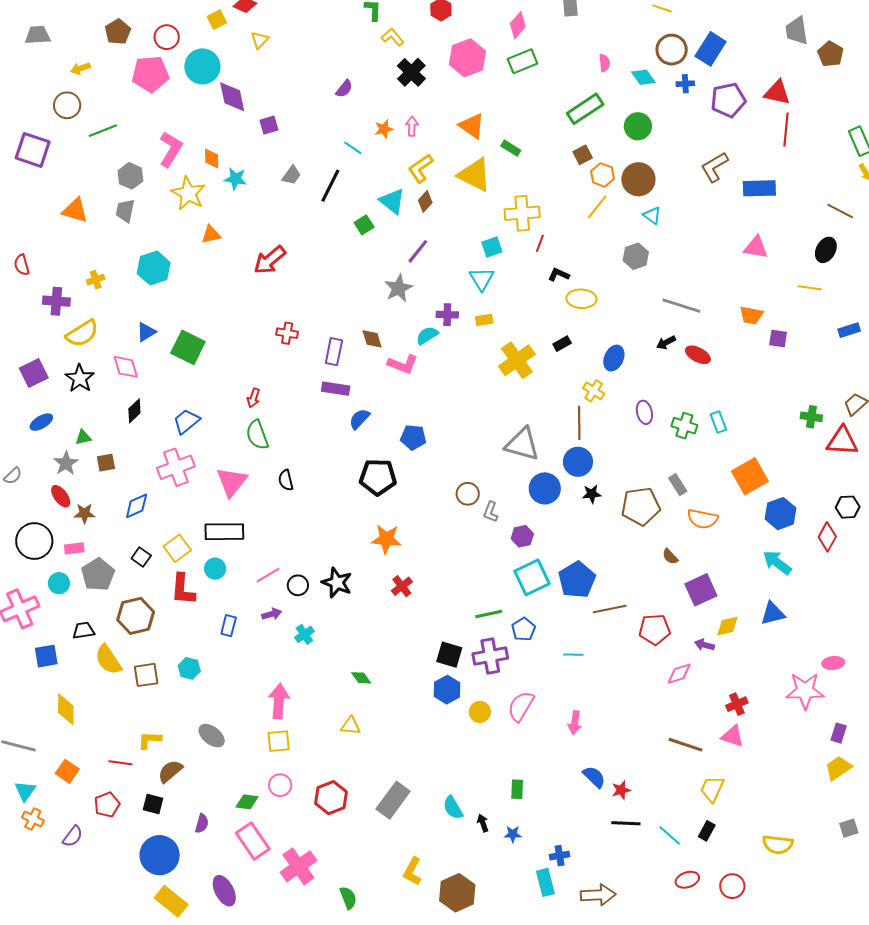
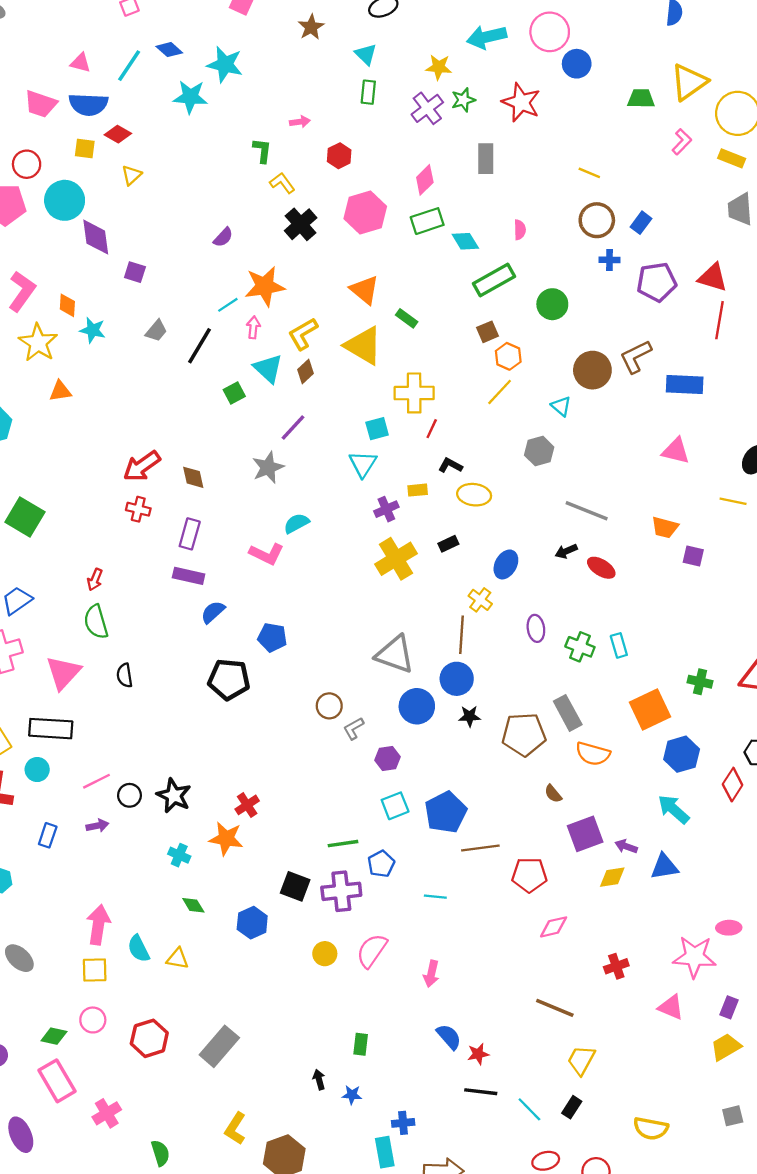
yellow square: (217, 20) -> (85, 148), turned 30
blue rectangle: (711, 49) -> (641, 223), size x0.6
cyan diamond: (643, 77) -> (465, 241), moved
purple square: (269, 125) -> (135, 272), turned 30
pink arrow: (412, 126) -> (253, 327), moved
orange star: (384, 129) -> (265, 286), size x1.8
cyan line: (353, 148) -> (228, 305), turned -72
brown circle: (638, 179) -> (592, 370), moved
red arrow: (270, 260) -> (142, 466), moved
purple cross: (447, 315) -> (386, 509), moved, turned -30
yellow rectangle: (484, 320) -> (418, 490), moved
brown diamond: (372, 339) -> (193, 477), moved
green cross: (811, 417) -> (700, 682), moved
gray rectangle: (678, 485) -> (568, 713), size x1.4
gray L-shape: (491, 512) -> (354, 728), turned 35
orange star: (386, 539) -> (226, 839), moved
cyan square: (532, 577) -> (395, 806), size x0.7
cyan cross: (304, 634) -> (179, 855), moved, turned -36
purple arrow: (704, 645) -> (626, 846), moved
blue hexagon: (447, 690) -> (252, 923), moved
pink triangle: (733, 736) -> (671, 1007), moved
cyan semicircle: (453, 808) -> (139, 949), moved
pink cross: (298, 866) -> (107, 1113), size x0.7

